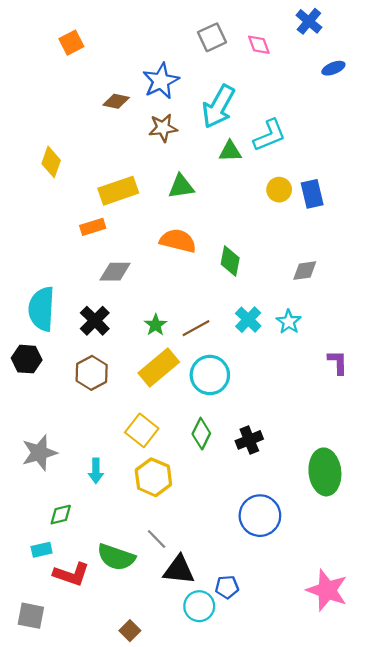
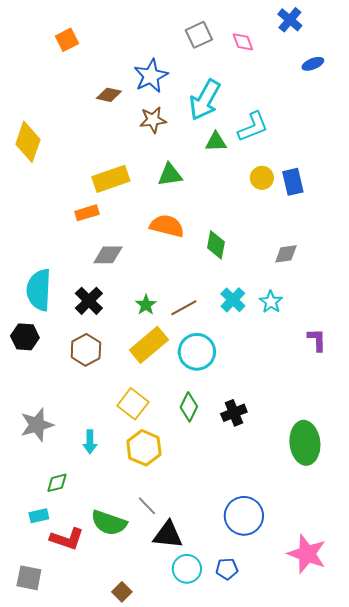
yellow diamond: (51, 162) -> (28, 142), moved, size x1.4
blue circle: (260, 516) -> (244, 516), moved
blue pentagon: (227, 587) -> (227, 569), moved

